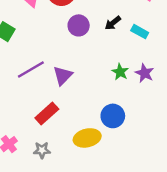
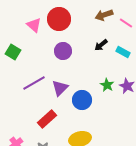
purple circle: (79, 25) -> (63, 51), moved
blue circle: (113, 116) -> (82, 100), moved

